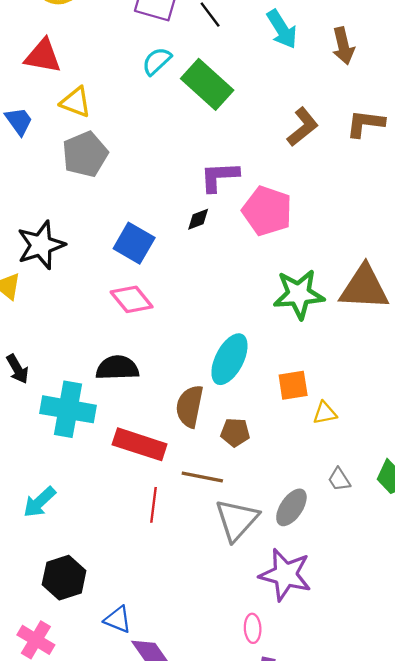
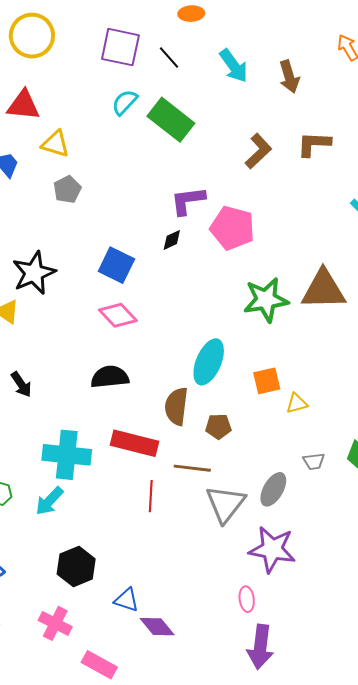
gray pentagon: (85, 154) -> (67, 190), size x0.7
cyan cross: (68, 409) -> (67, 455), moved
gray trapezoid: (339, 479) -> (314, 461), turned -60

